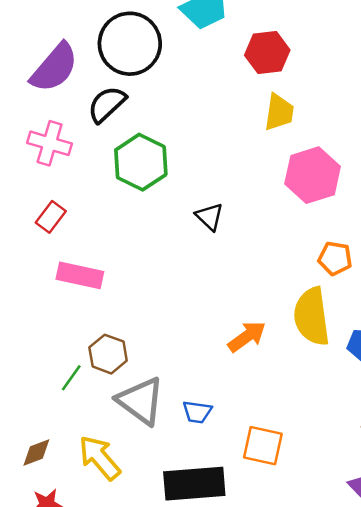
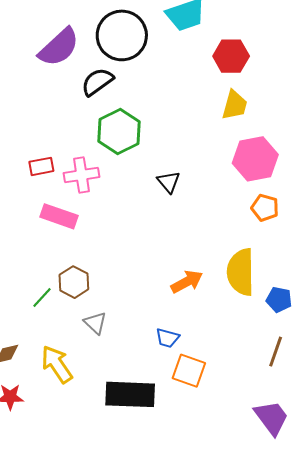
pink cross: (50, 143) -> (81, 175), moved, turned -32
red rectangle: (51, 217) -> (41, 166), turned 35
orange pentagon: (335, 258) -> (265, 208), moved
gray triangle: (141, 401) -> (95, 323), size x0.6
blue trapezoid: (197, 412) -> (167, 338), moved

